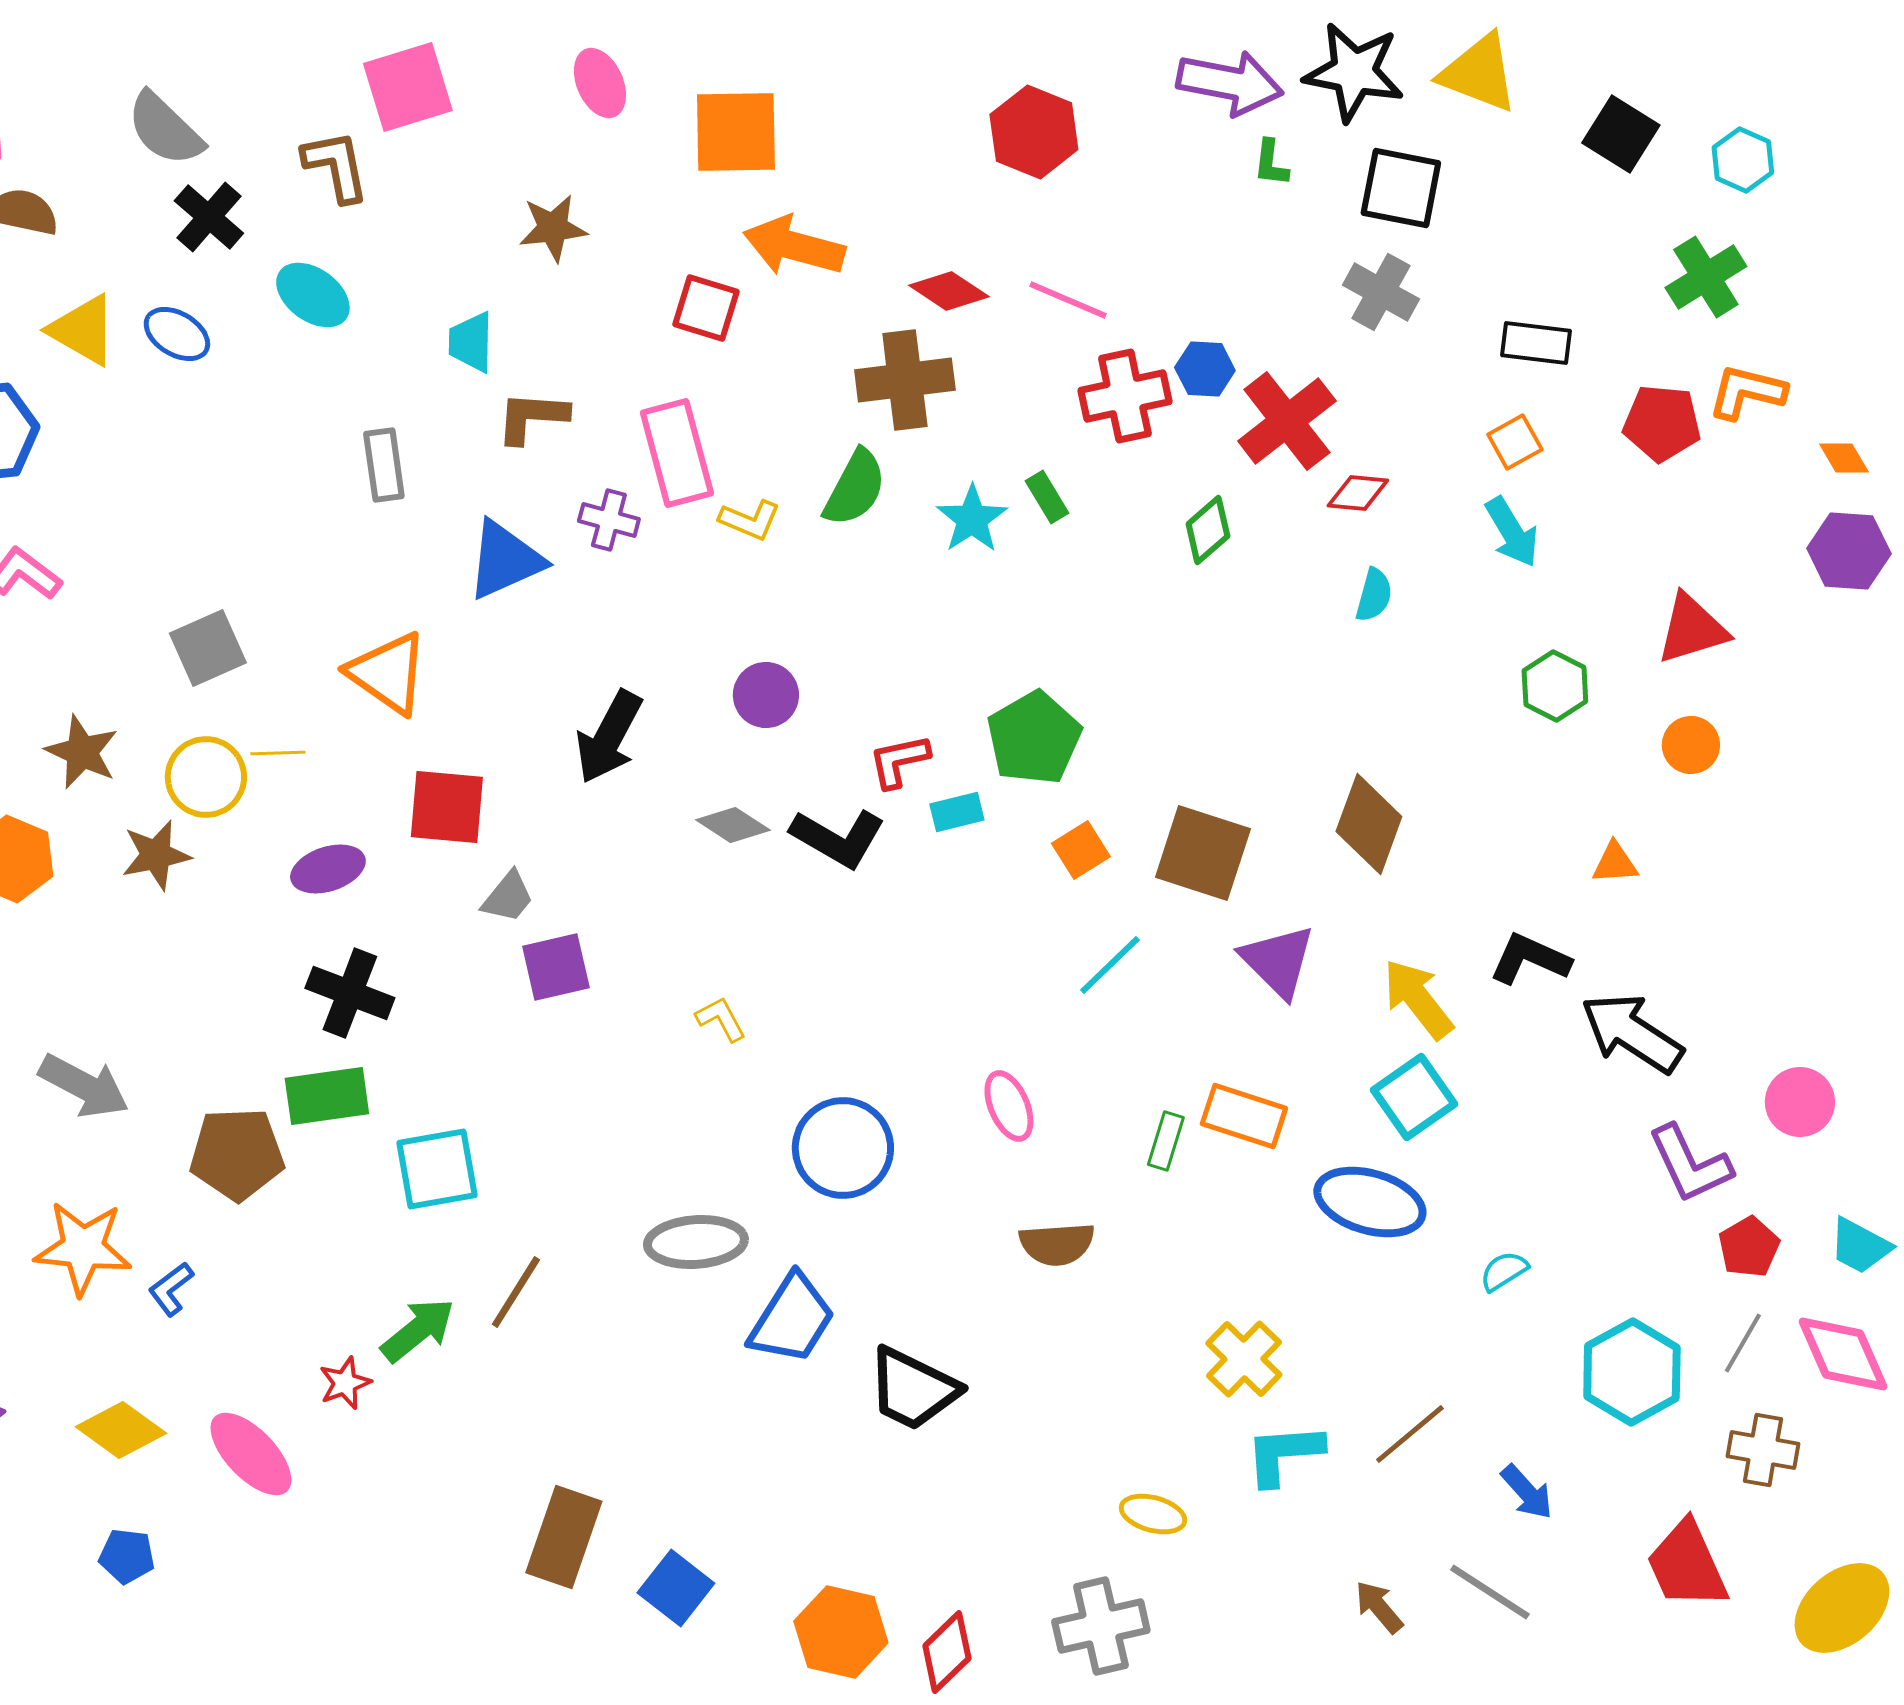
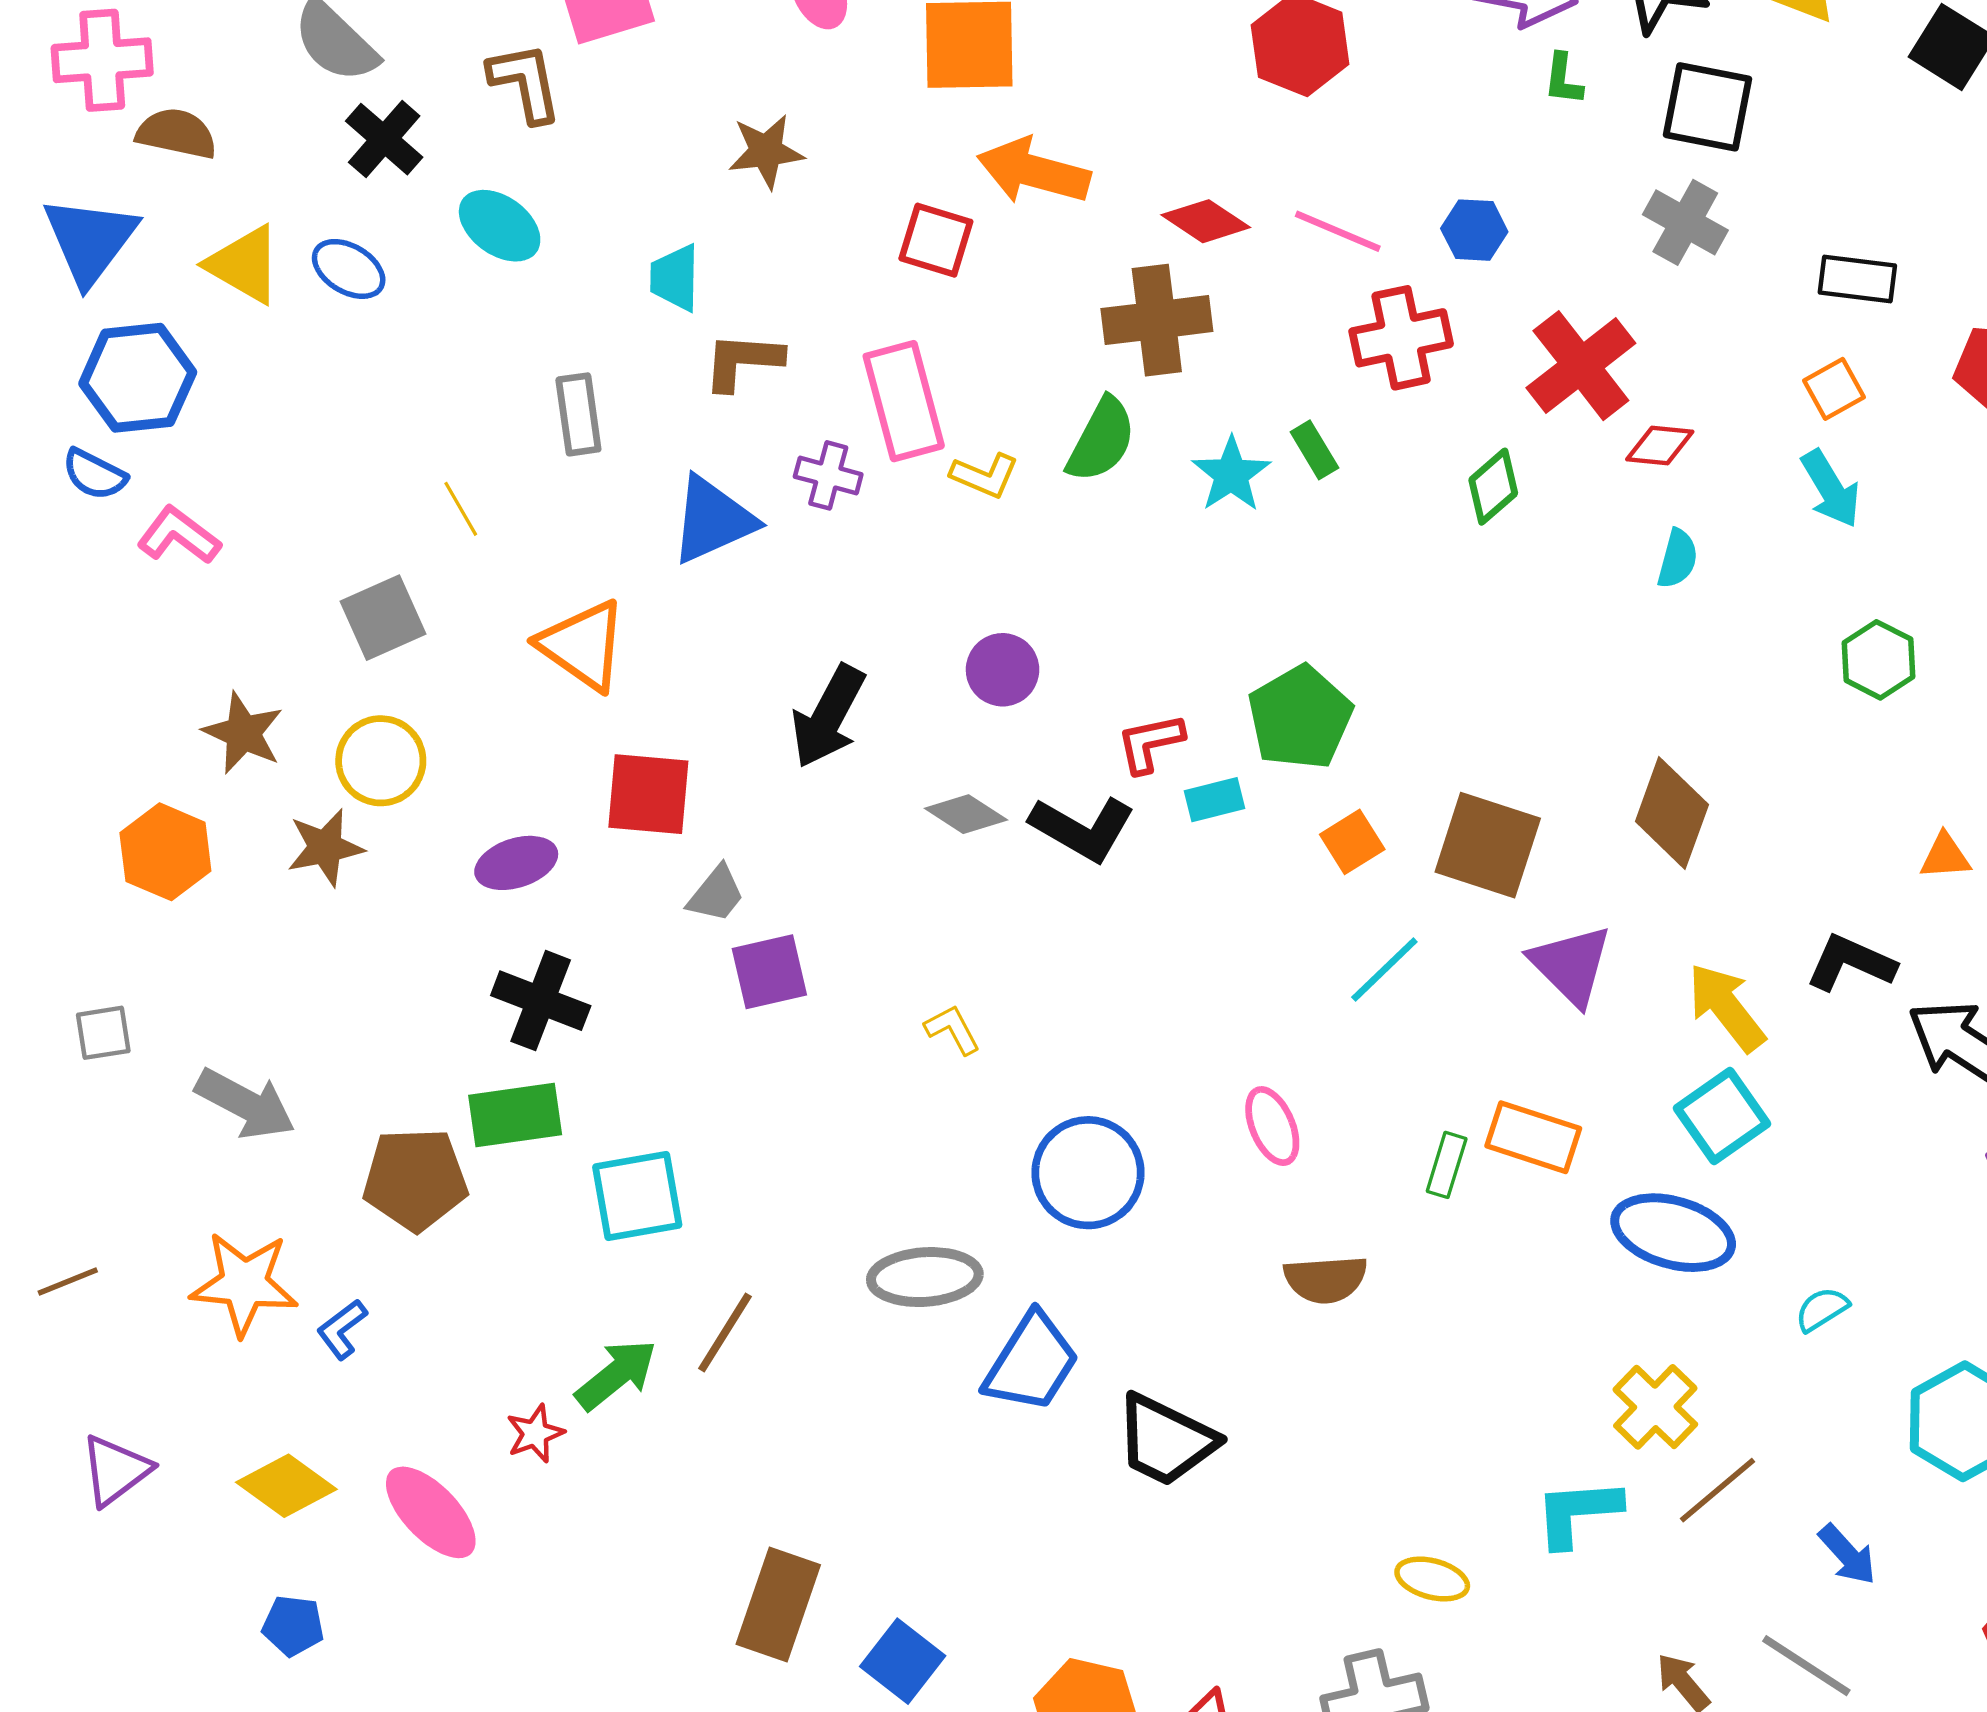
blue hexagon: (1205, 369) -> (1474, 230), moved
yellow line: (278, 753) -> (461, 509), moved, turned 62
yellow cross: (1244, 1359) -> (1655, 1407), moved

